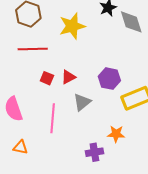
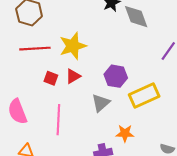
yellow star: (72, 26) -> (73, 46), moved
gray triangle: (82, 102) -> (101, 103), moved

